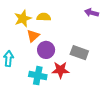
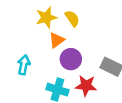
yellow semicircle: (44, 17) -> (72, 18), turned 48

